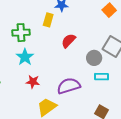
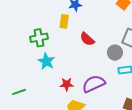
red semicircle: (68, 41) -> (87, 39), turned -84
red star: (33, 82) -> (67, 84), moved

